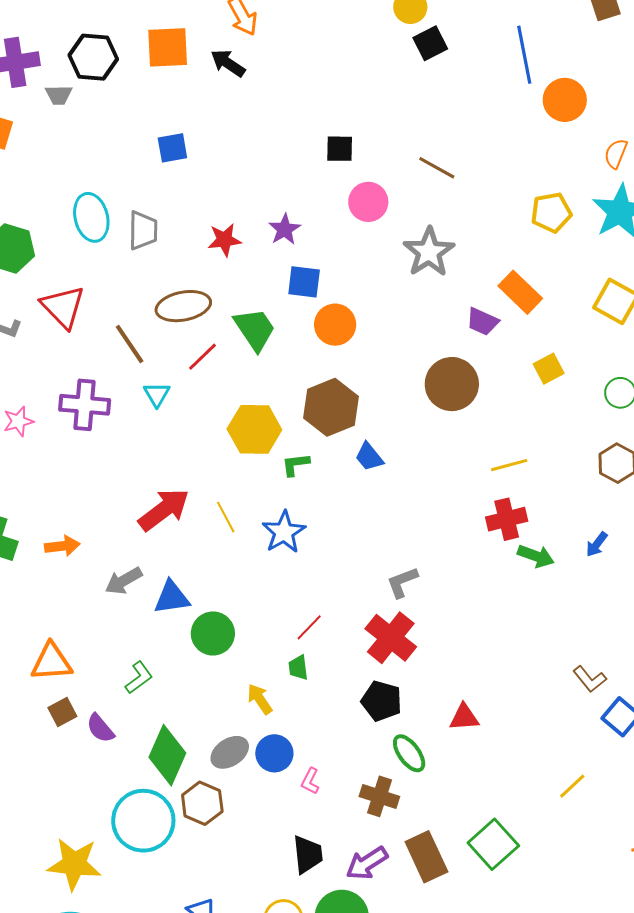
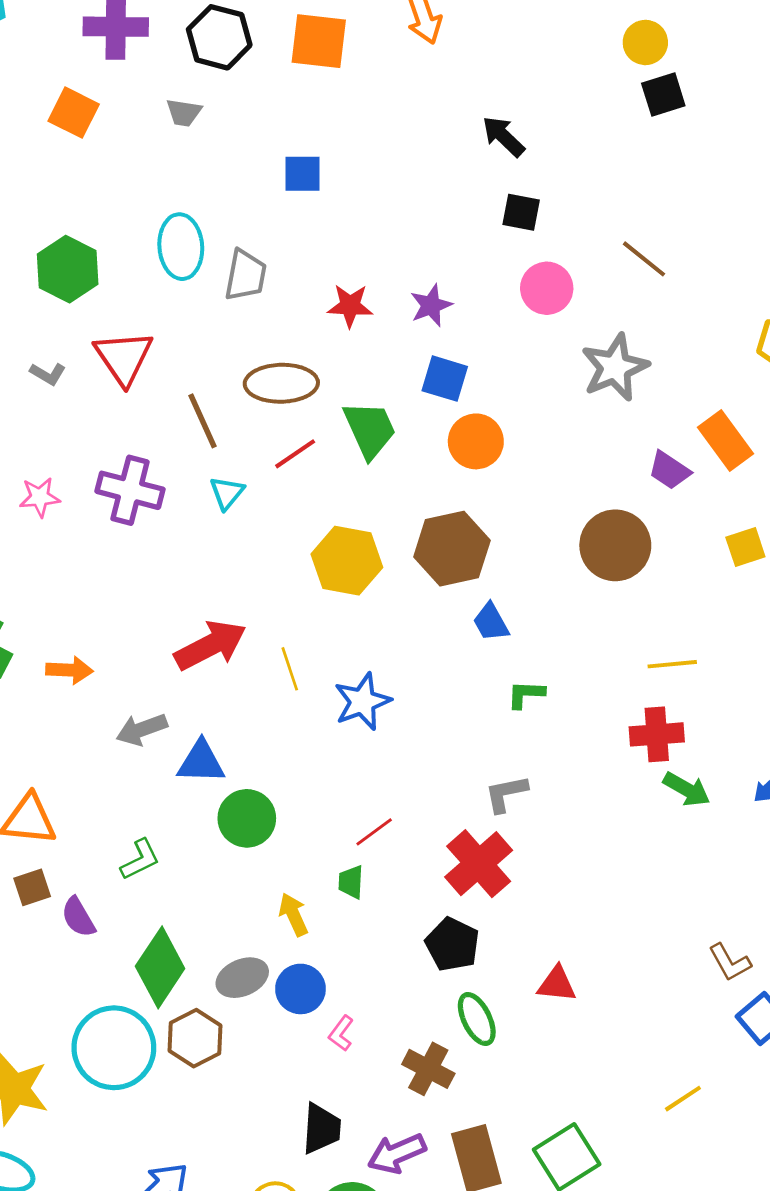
black arrow: (228, 63) -> (503, 136), moved
gray trapezoid: (59, 95) -> (184, 113), moved
green L-shape: (295, 464) -> (526, 694), moved

